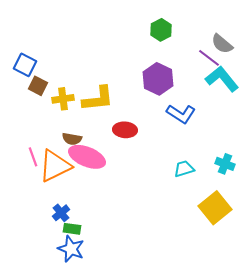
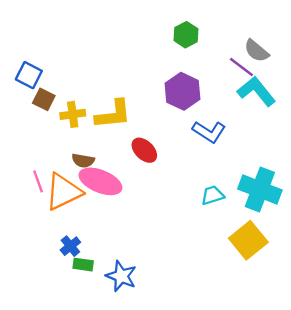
red ellipse: (125, 130) -> (144, 150), turned 40
cyan cross: (225, 164) -> (260, 189), size x1.8
blue star: (71, 249) -> (121, 276), moved

